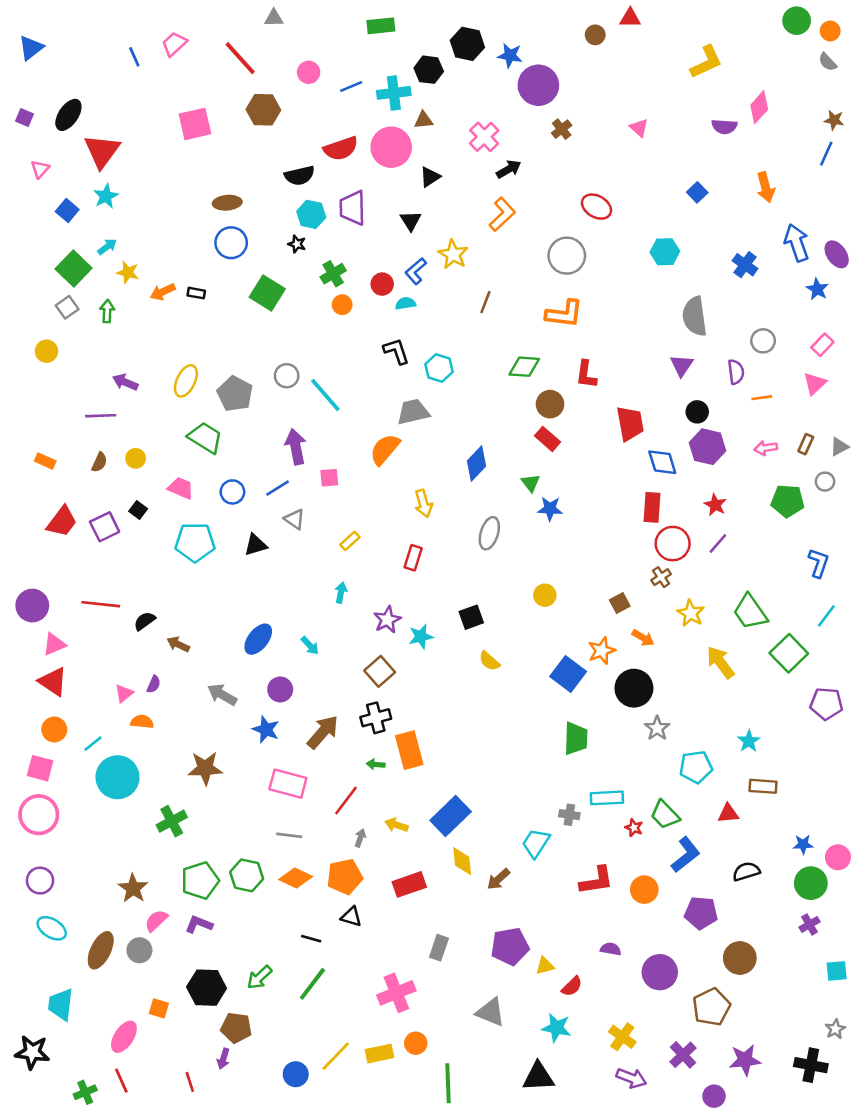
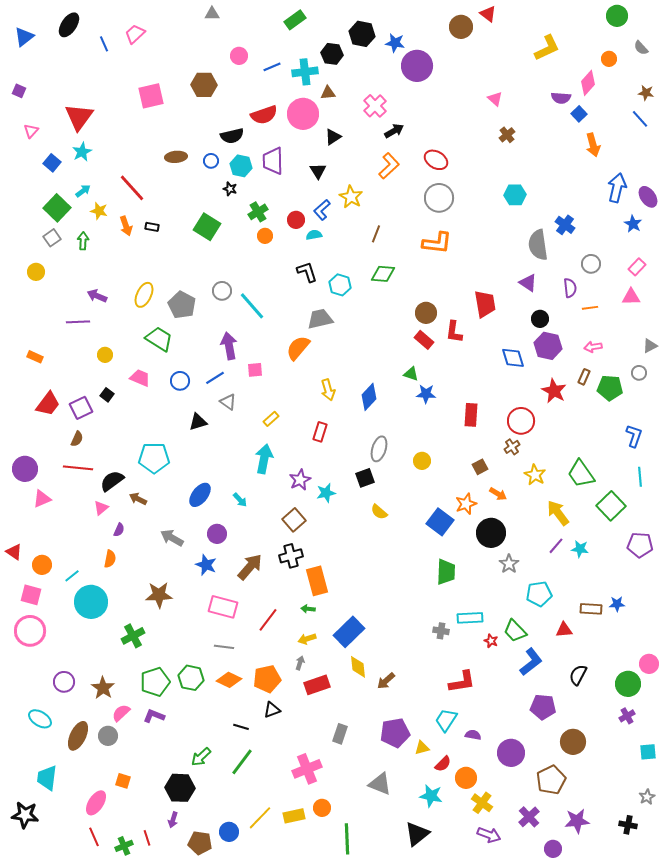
red triangle: (630, 18) -> (488, 14), turned 36
green rectangle: (381, 26) -> (295, 20), turned -30
orange circle: (830, 31) -> (609, 59), moved
brown circle: (595, 35) -> (461, 27), size x1.5
red line: (240, 58) -> (132, 188), moved
black ellipse: (68, 115) -> (69, 25), moved
brown cross: (562, 129) -> (507, 135), moved
blue line: (826, 154) -> (640, 119), turned -66
blue square: (697, 192) -> (579, 114), moved
red ellipse: (596, 207) -> (436, 160), moved
blue circle: (231, 243) -> (211, 161), moved, size x0.6
blue arrow: (797, 243) -> (617, 188), turned 32
blue cross: (745, 265) -> (565, 225), moved
orange arrow: (163, 292) -> (126, 226), turned -84
purple triangle: (682, 365) -> (528, 283), turned -30
green diamond: (524, 367) -> (383, 274), moved
red L-shape: (586, 374) -> (454, 332), moved
pink triangle: (815, 383) -> (631, 297), turned 42
red trapezoid: (630, 423) -> (485, 304), moved
brown rectangle: (806, 444) -> (584, 377), moved
brown semicircle: (99, 462) -> (77, 439), moved
blue diamond: (476, 464) -> (369, 397), moved
green triangle: (531, 483) -> (411, 374), turned -35
red star: (715, 505) -> (554, 391), size x1.4
red rectangle: (652, 507) -> (471, 415), moved
gray ellipse: (489, 533) -> (379, 449), moved
cyan pentagon: (195, 542) -> (154, 458), moved
purple line: (718, 544) -> (556, 546), moved
cyan arrow: (341, 593) -> (264, 459), size x1.8
cyan line: (826, 616) -> (640, 477), turned -42
black semicircle: (145, 621) -> (112, 481), size x1.4
red triangle: (53, 682) -> (14, 552), moved, size x0.7
pink triangle: (124, 693) -> (101, 508), moved
orange semicircle: (142, 722) -> (110, 559), turned 96
cyan star: (749, 741) -> (580, 549), moved, turned -30
green arrow: (376, 764) -> (308, 609), moved
yellow arrow: (396, 825) -> (307, 639), turned -36
gray arrow: (360, 838) -> (300, 663), moved
cyan trapezoid: (536, 843) -> (446, 720), moved
blue star: (803, 844) -> (617, 604), moved
black semicircle: (746, 871) -> (578, 675), turned -45
purple circle: (40, 881) -> (64, 682), moved
orange circle: (644, 890) -> (466, 778), moved
black triangle: (351, 917) -> (272, 710), turned -36
black hexagon: (207, 988) -> (180, 788), moved
brown pentagon: (236, 1028) -> (200, 843), moved
black cross: (811, 1065) -> (628, 825), size x0.7
black triangle: (538, 1077) -> (417, 834), turned -36
green cross: (85, 1092) -> (124, 846), moved

